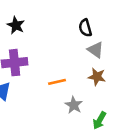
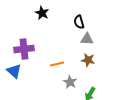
black star: (16, 25) -> (42, 13), moved
gray triangle: (96, 50) -> (87, 39), turned -32

